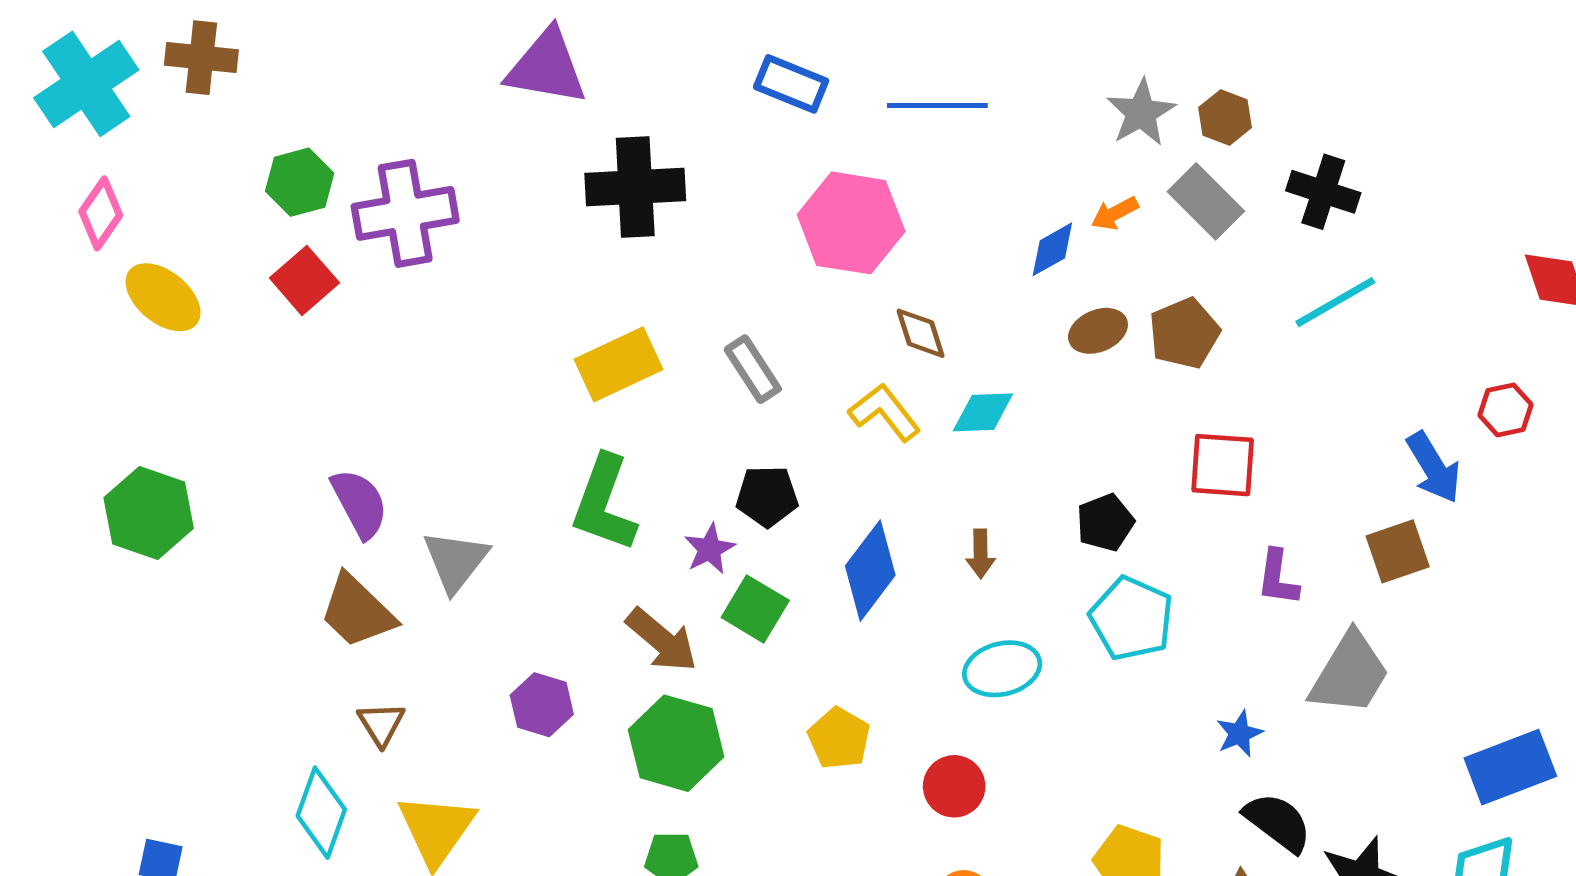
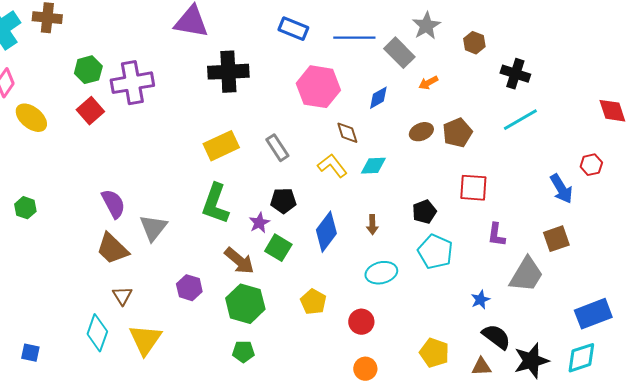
gray star: (1141, 113) -> (426, 26), moved
gray rectangle: (1206, 201) -> (399, 53), moved
blue diamond: (1052, 249) -> (378, 98), moved
green hexagon: (149, 513) -> (25, 208), size x0.6
brown square: (1398, 551) -> (556, 239), moved

